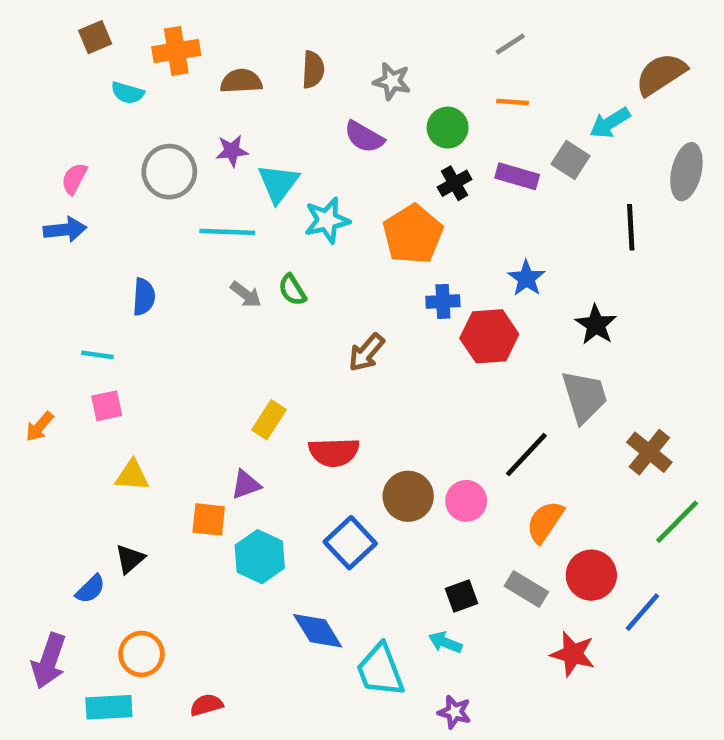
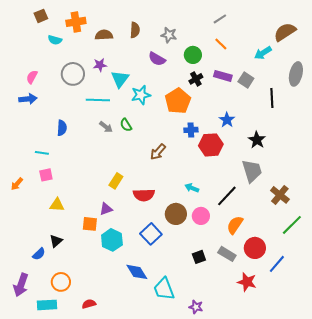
orange line: (513, 102) -> (221, 44), turned 40
gray square: (570, 160) -> (246, 80), moved
cyan arrow: (445, 642) -> (192, 188), moved

